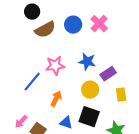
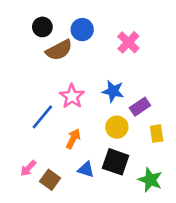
blue circle: (73, 25) -> (82, 30), moved
pink star: (55, 66) -> (72, 96), turned -30

